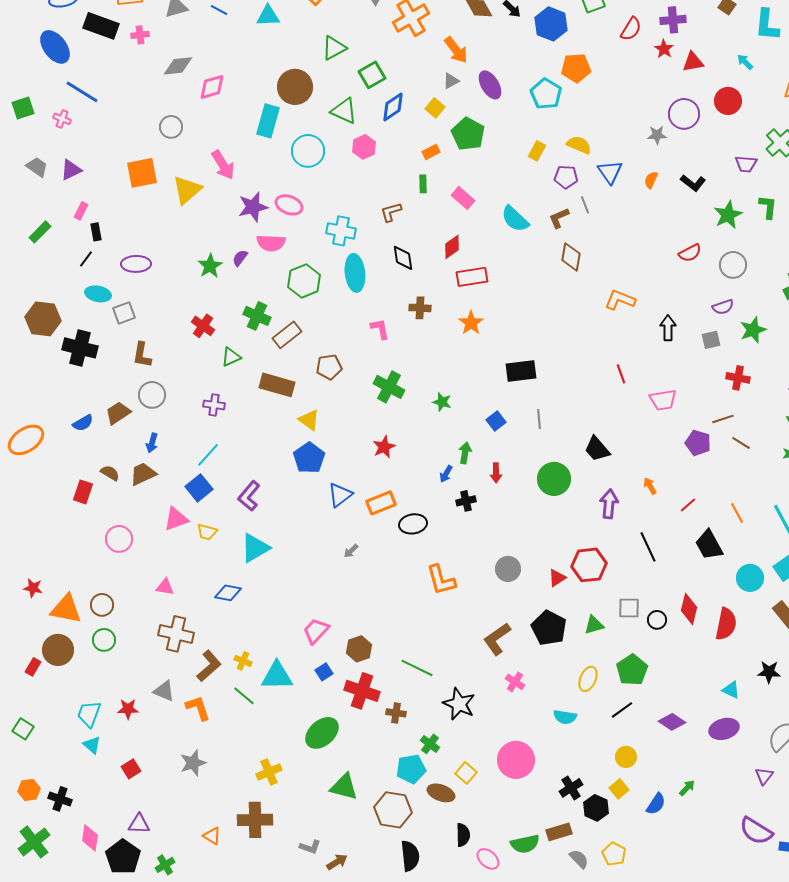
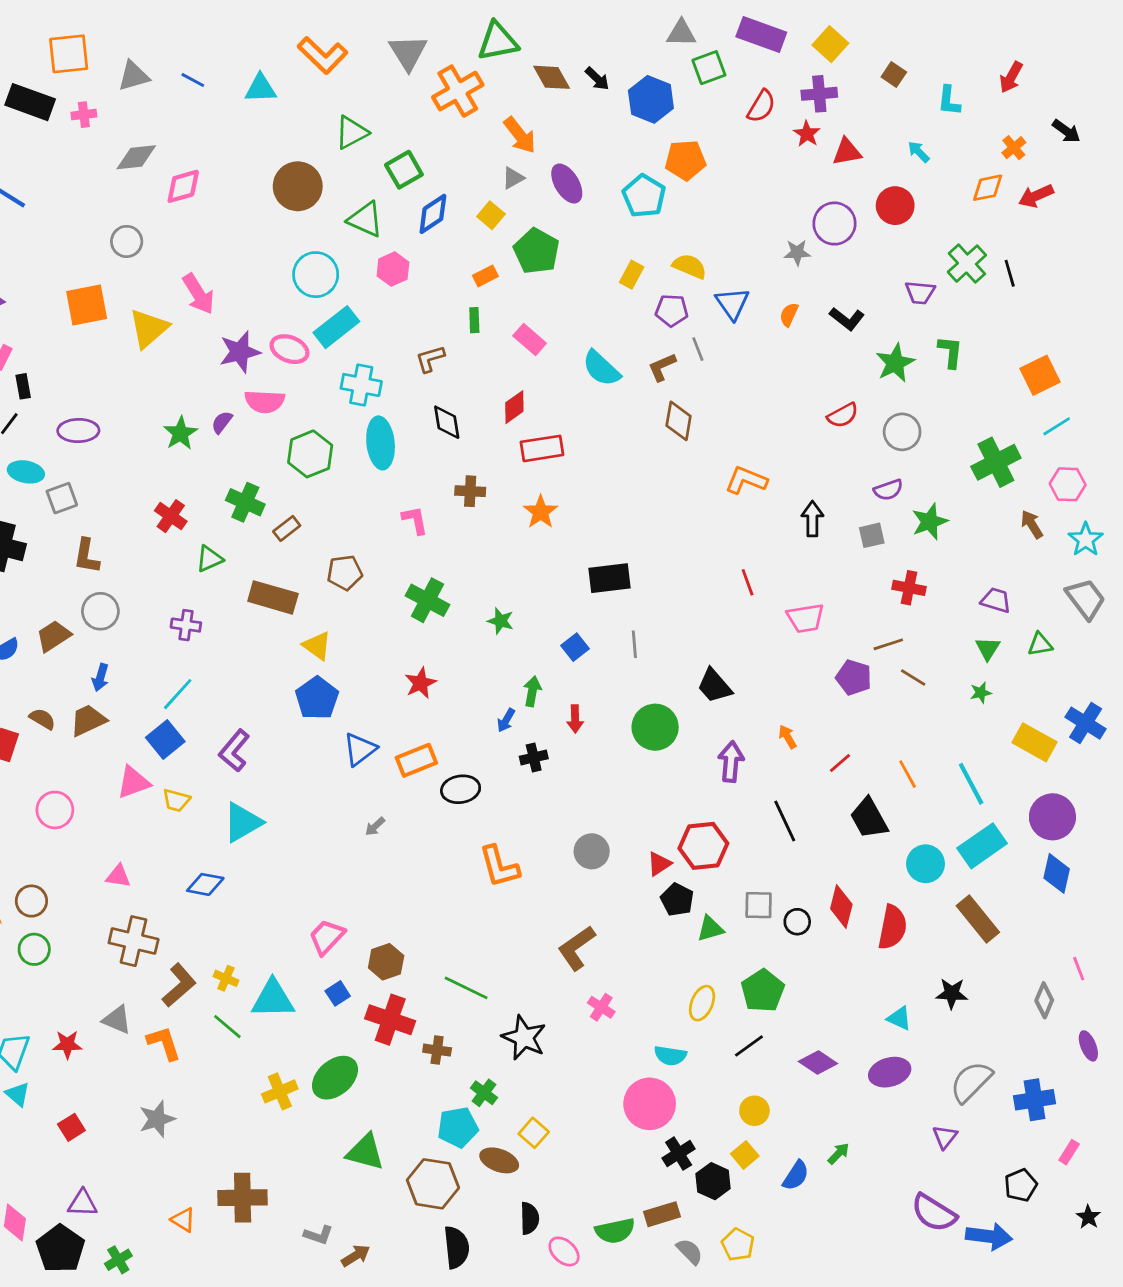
cyan L-shape: (767, 25) -> (949, 101), size x0.7
cyan rectangle: (268, 121) -> (336, 327), moved, turned 36
brown rectangle: (287, 335) -> (287, 528), size x0.7
black pentagon: (549, 628) -> (677, 900), moved, size x0.7
pink circle: (516, 760) -> (650, 1104), moved
yellow cross: (269, 772) -> (280, 1091), moved

